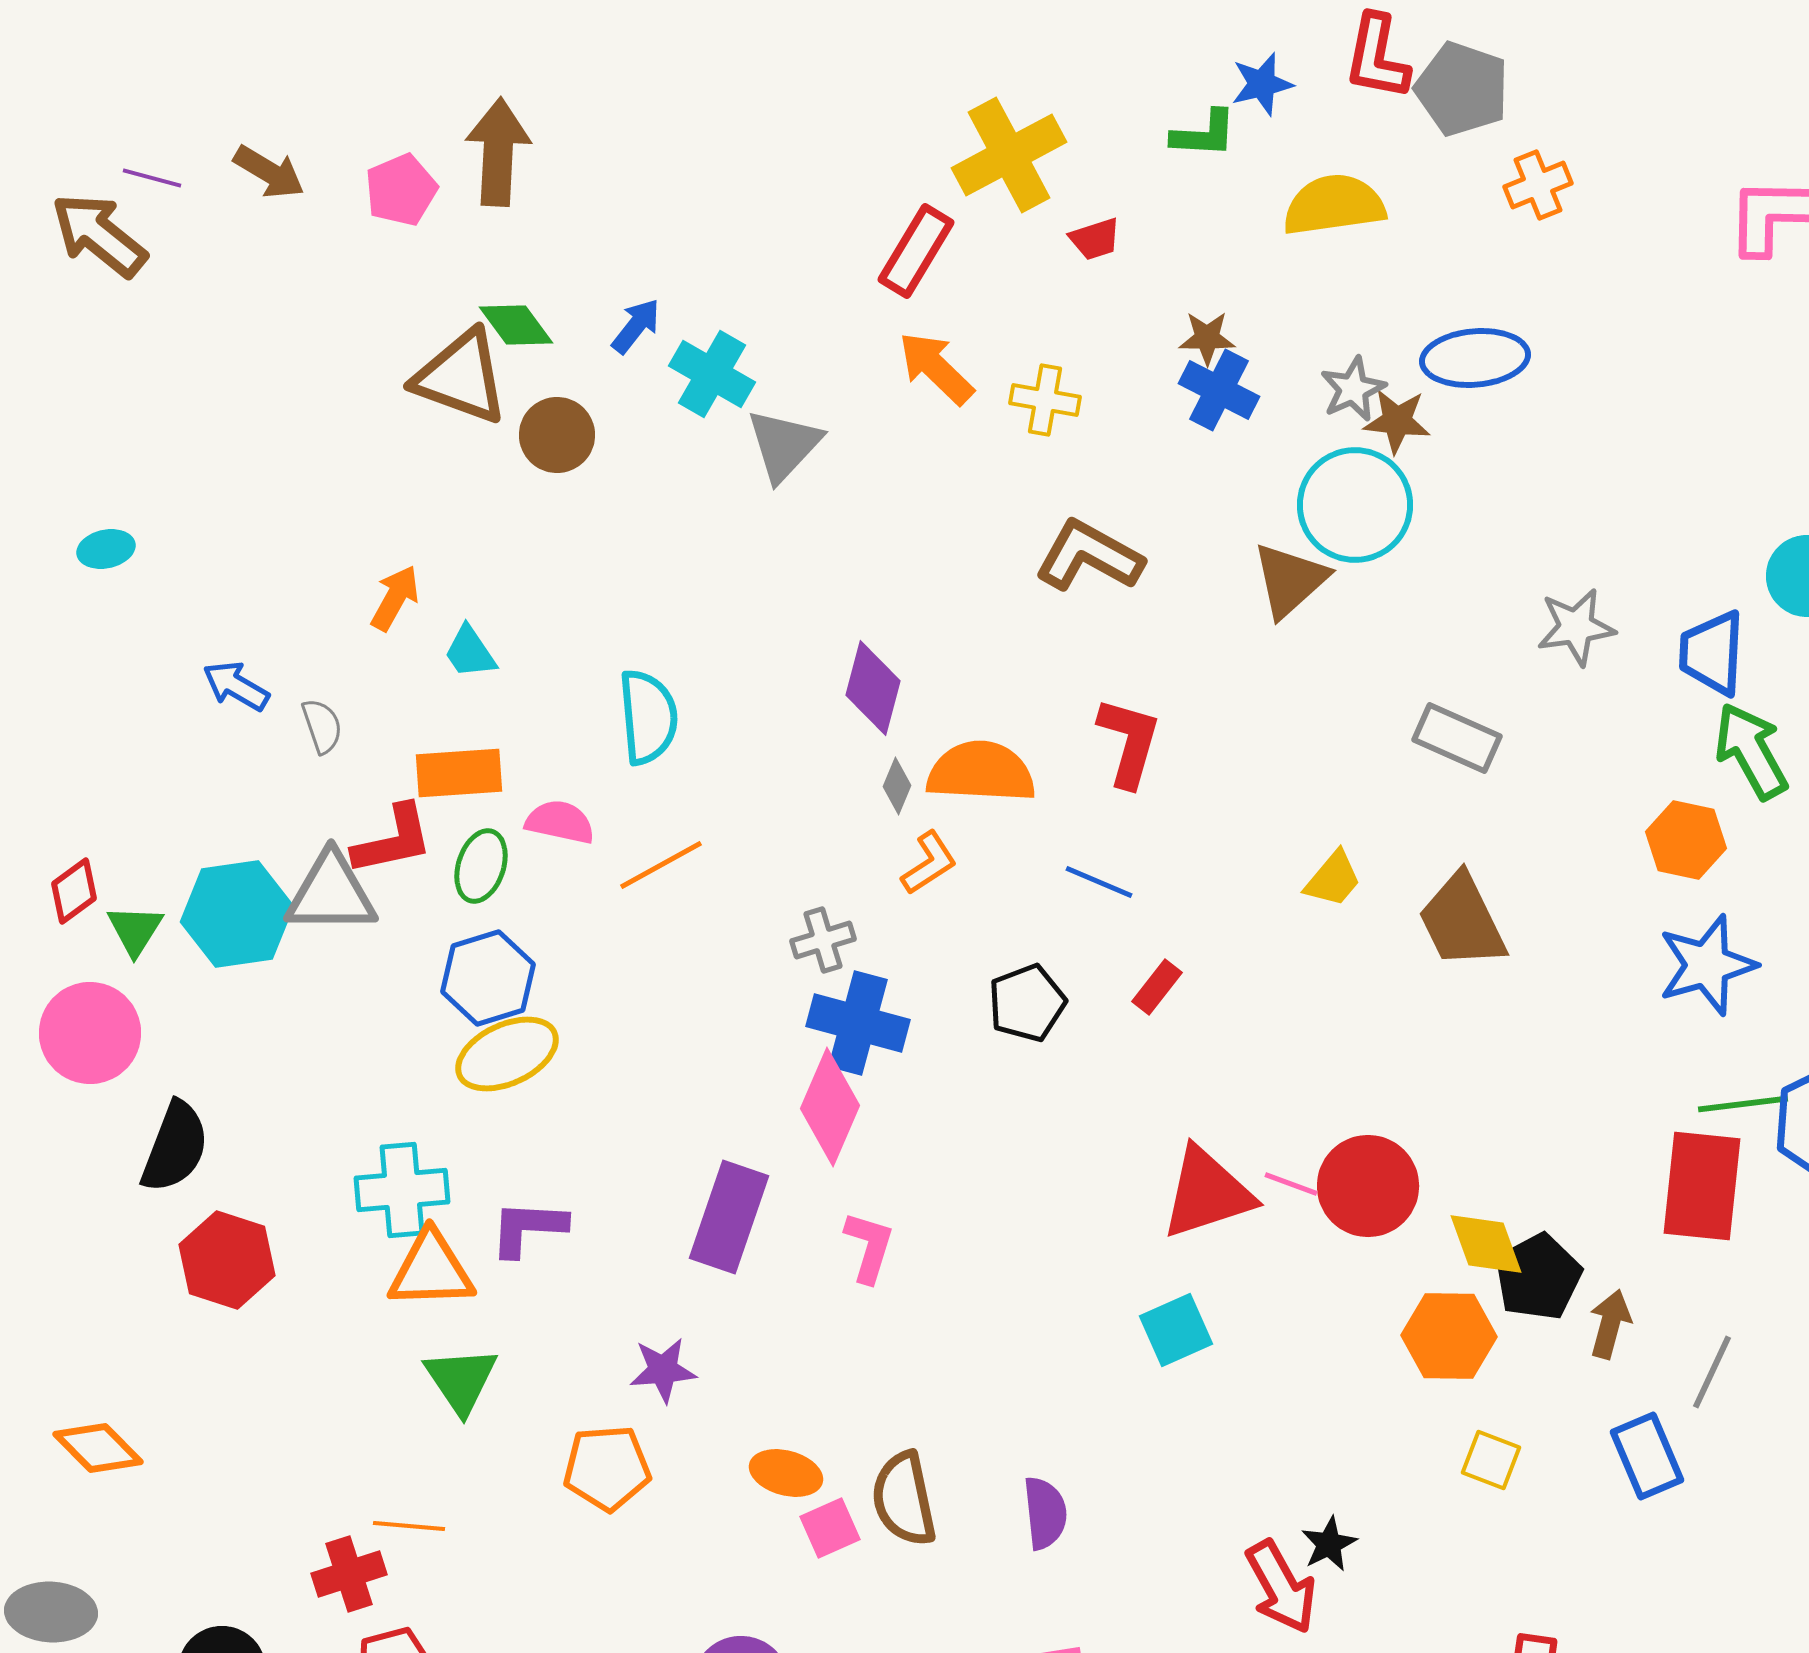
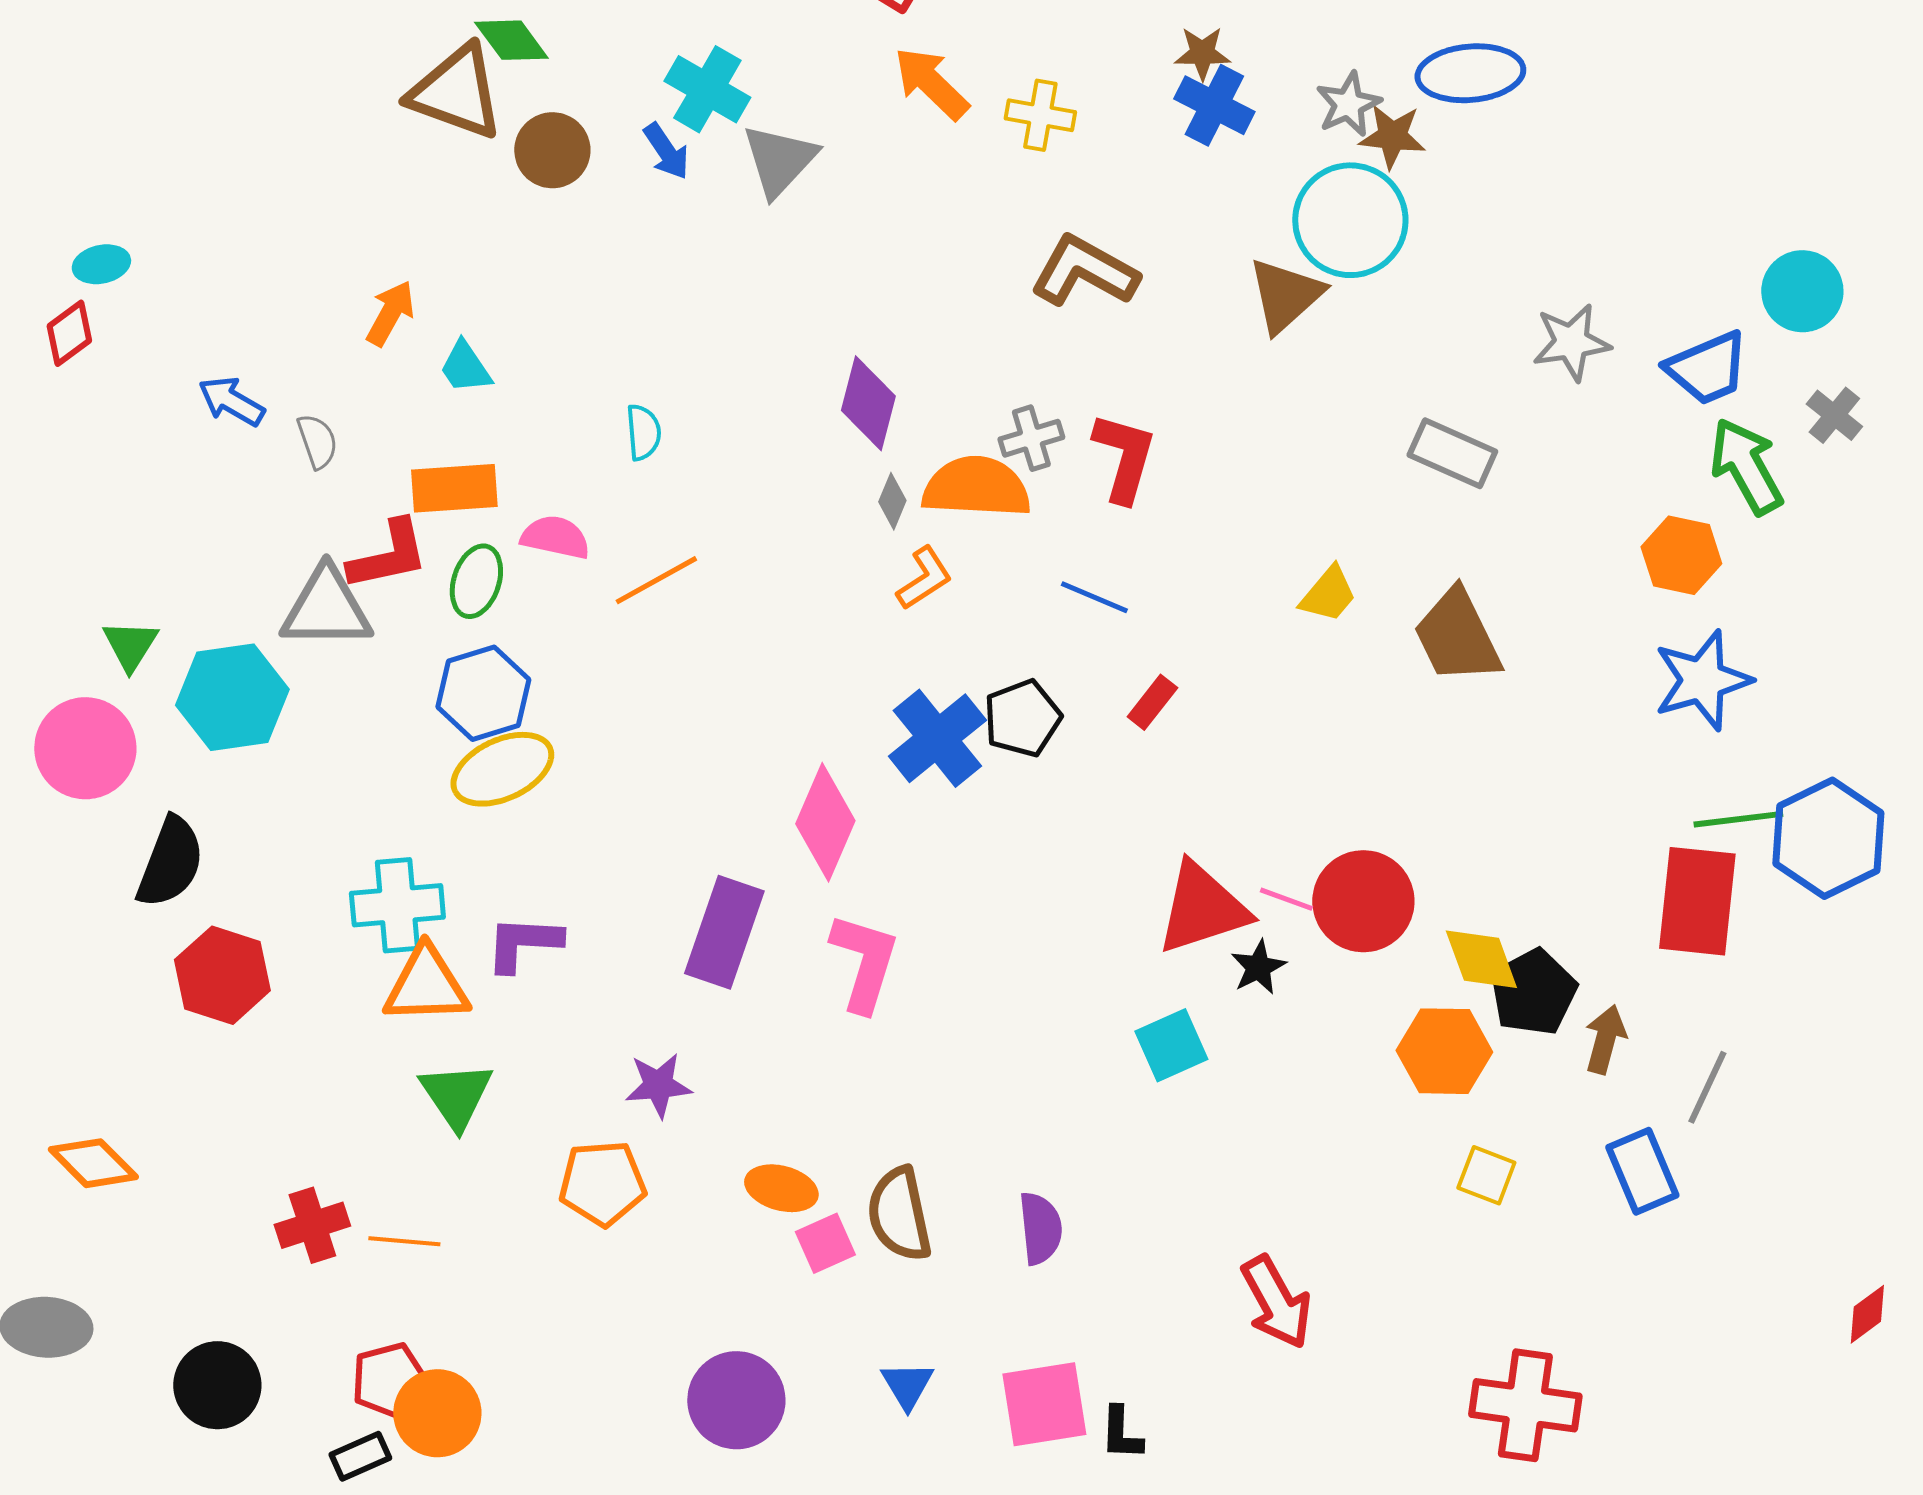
blue arrow: (636, 326) -> (666, 151), moved, turned 108
blue trapezoid: (1712, 653) -> (1707, 368), turned -116
cyan semicircle: (648, 717) -> (643, 432), size x0.6
red diamond: (74, 891) -> (69, 333), moved
cyan hexagon: (237, 914) -> (232, 697), moved
gray cross: (823, 940) -> (1031, 438), moved
blue cross: (858, 1023) -> (937, 738), moved, turned 36
pink L-shape: (869, 1247) -> (864, 962), size x1.4
black star: (1329, 1544) -> (1258, 967), moved
red cross: (349, 1574) -> (312, 1225), moved

